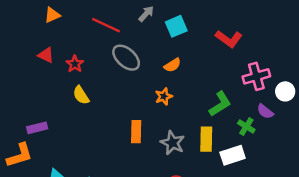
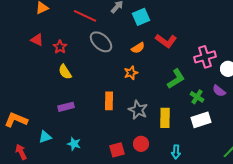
red L-shape: (229, 39) -> (166, 41), moved
purple semicircle: (265, 111) -> (219, 91), moved
purple rectangle: (37, 128) -> (66, 107), moved
yellow rectangle: (206, 139) -> (165, 118), moved
orange L-shape: (20, 155) -> (16, 120), turned -140
white rectangle: (233, 155) -> (201, 120), moved

